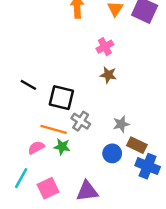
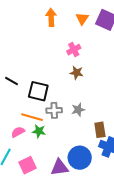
gray cross: (81, 121) -> (54, 110), turned -35
gray star: (121, 124) -> (78, 110), moved
brown rectangle: (137, 145) -> (100, 130), turned 56
blue circle: (112, 153) -> (80, 158), moved, size x1.5

